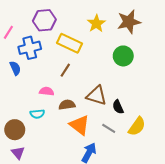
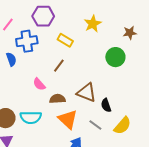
brown star: (129, 22) -> (130, 33), moved, size x0.6
yellow rectangle: (69, 43) -> (65, 40), size x0.7
pink semicircle: (47, 91) -> (39, 84), turned -144
cyan semicircle: (37, 114) -> (31, 117), moved, size x1.5

